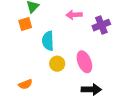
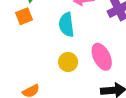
cyan semicircle: (48, 41) -> (66, 25), moved

